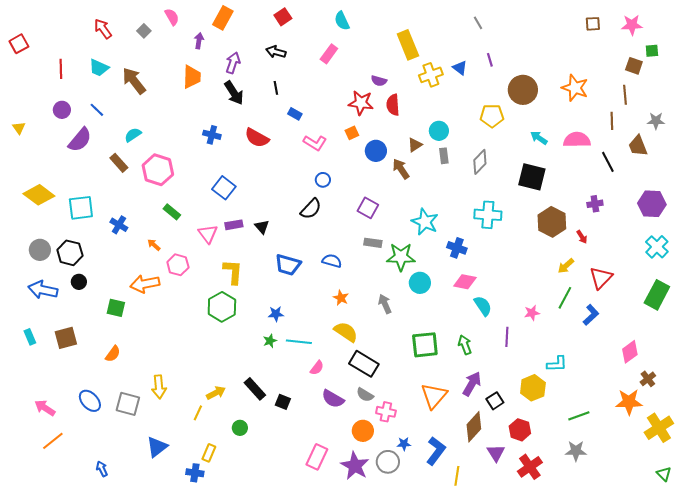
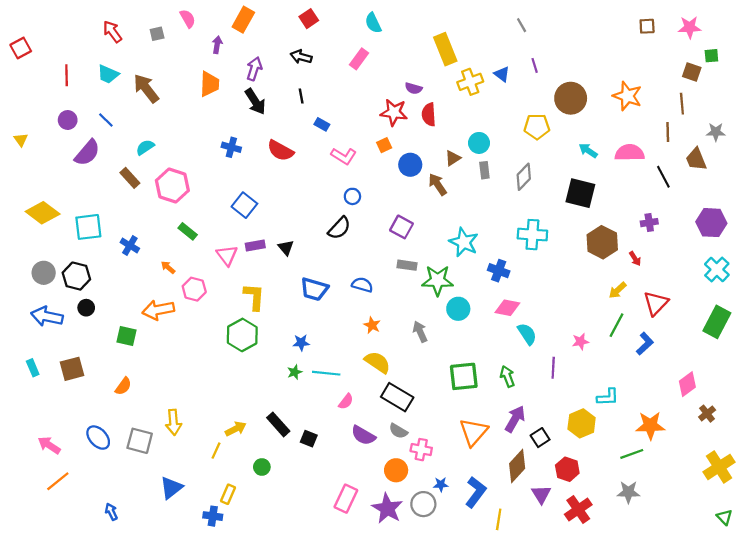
gray square: (144, 31) -> (157, 34), turned 32
orange star: (629, 402) -> (650, 426), moved

